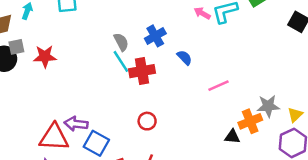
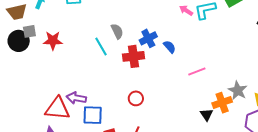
blue cross: (155, 36) -> (148, 38), moved
cyan line: (121, 61) -> (101, 46), moved
gray star: (268, 106) -> (238, 90), turned 30
black triangle: (232, 137) -> (206, 115), turned 48
blue square: (96, 143) -> (93, 115), turned -30

